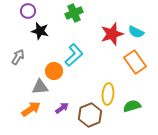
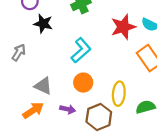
orange circle: (54, 71) -> (83, 83), moved
gray triangle: (40, 87) -> (43, 86), turned 30
purple arrow: (62, 108) -> (68, 109), turned 48

